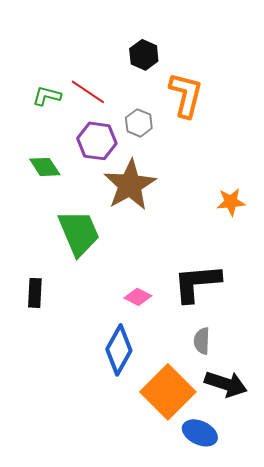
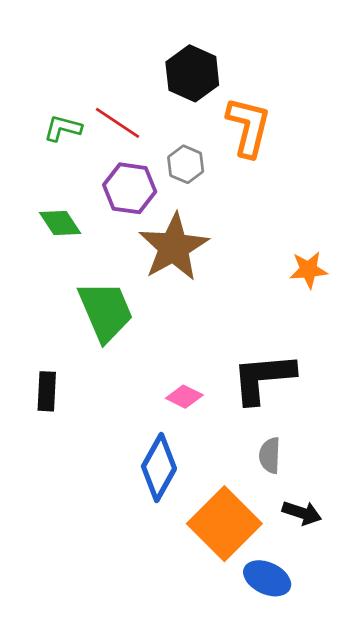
black hexagon: (144, 55) -> (192, 73), size x1.4
black arrow: (226, 384) -> (302, 513), size x0.7

